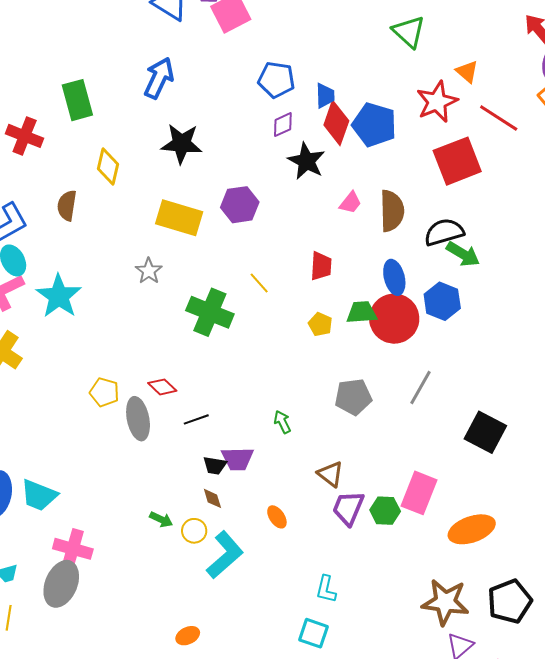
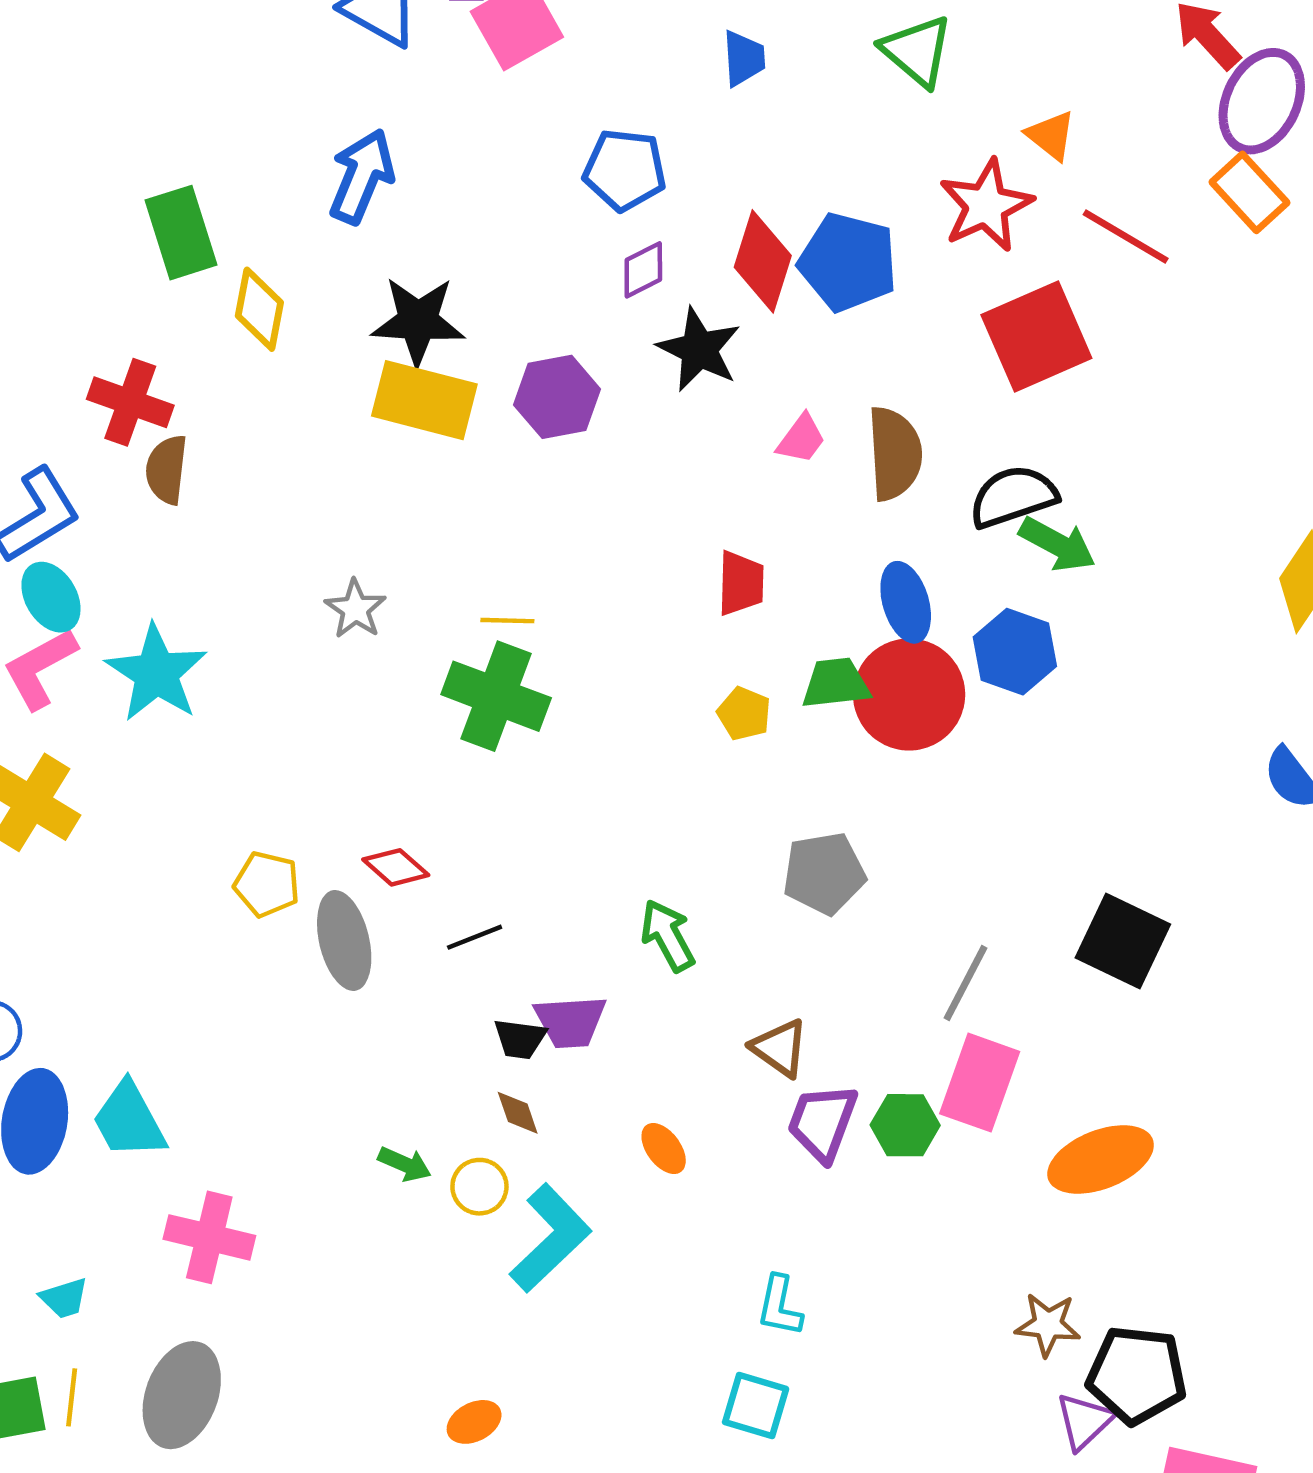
blue trapezoid: (325, 96) -> (744, 58), moved
red cross: (25, 136) -> (130, 402), moved
yellow diamond: (108, 166) -> (259, 309), moved
purple hexagon: (240, 205) -> (557, 397), moved
yellow rectangle: (179, 218) -> (424, 400), moved
yellow line: (259, 283) -> (507, 621), moved, turned -45
gray line: (420, 388) -> (965, 983), moved
green arrow: (282, 422) -> (668, 936), size x1.4
cyan trapezoid: (39, 495) -> (129, 1120), turned 42
gray ellipse: (61, 584) -> (182, 1395), moved
black pentagon: (510, 601) -> (1137, 1375), moved, turned 30
brown star: (445, 602) -> (1048, 1325), size x0.6

